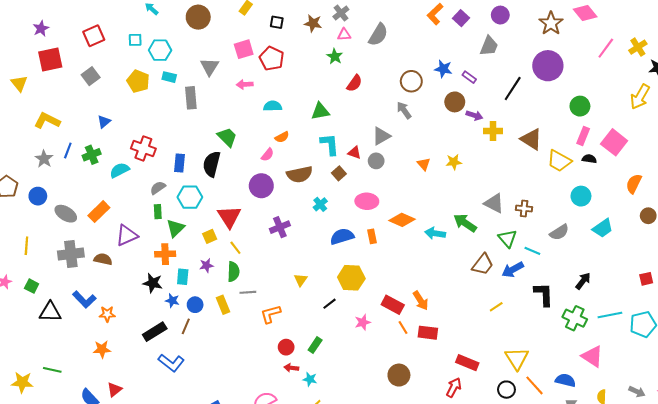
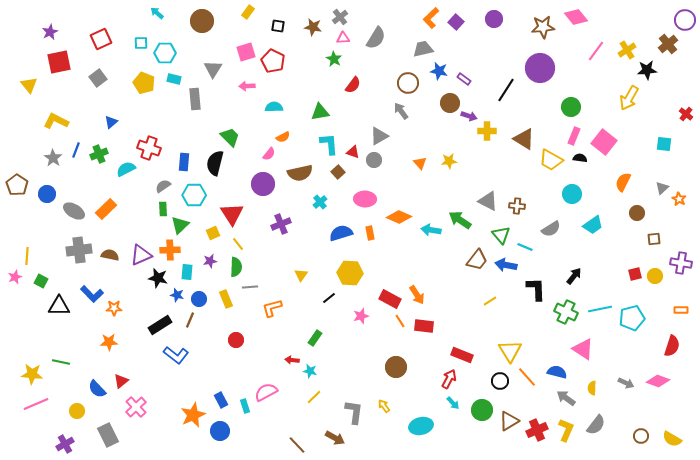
brown star: (551, 23) -> (543, 27), turned 30
gray trapezoid: (489, 46) -> (423, 49), moved, turned -125
purple triangle: (127, 235) -> (141, 255), moved
yellow line: (26, 246) -> (27, 256), moved
blue arrow: (513, 270) -> (506, 265), turned 40
red circle: (286, 347) -> (236, 340), moved

